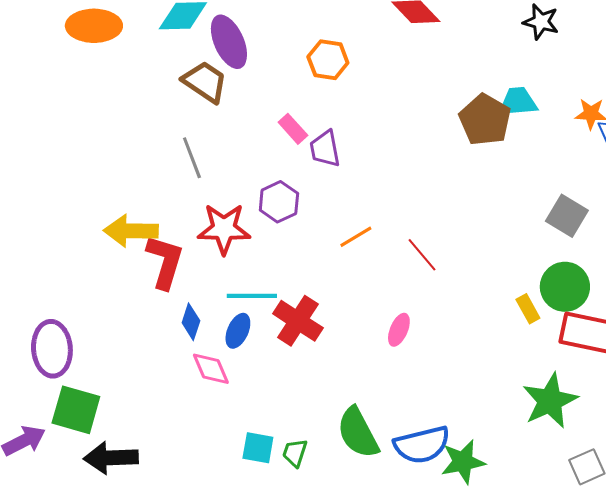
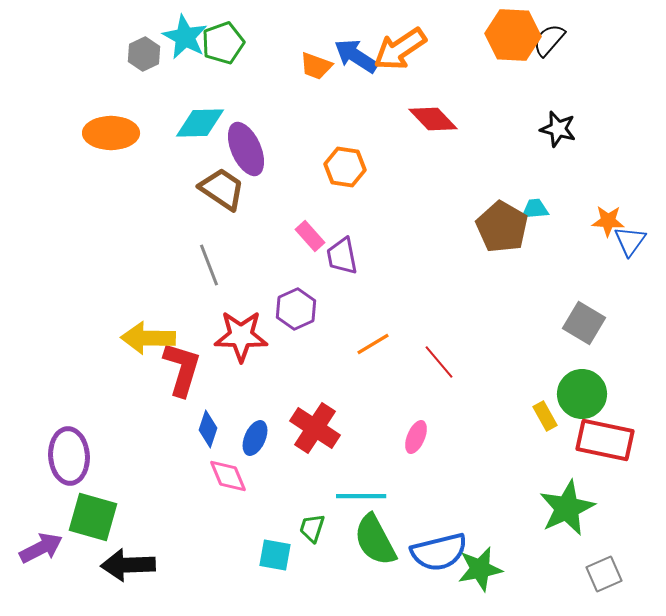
cyan trapezoid: (518, 102) -> (535, 209), size x0.7
cyan line: (252, 296) -> (361, 496), moved
green trapezoid: (295, 453) -> (312, 528), moved

